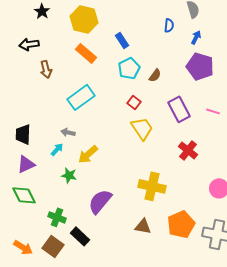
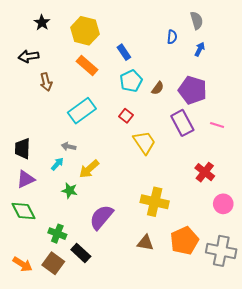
purple pentagon: (200, 66) -> (193, 90), moved
red square: (134, 102) -> (126, 116), moved
red cross: (188, 150) -> (205, 172), moved

